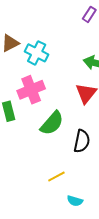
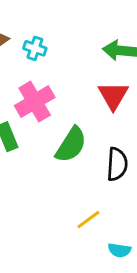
cyan cross: (37, 53) -> (35, 48), size x0.7

